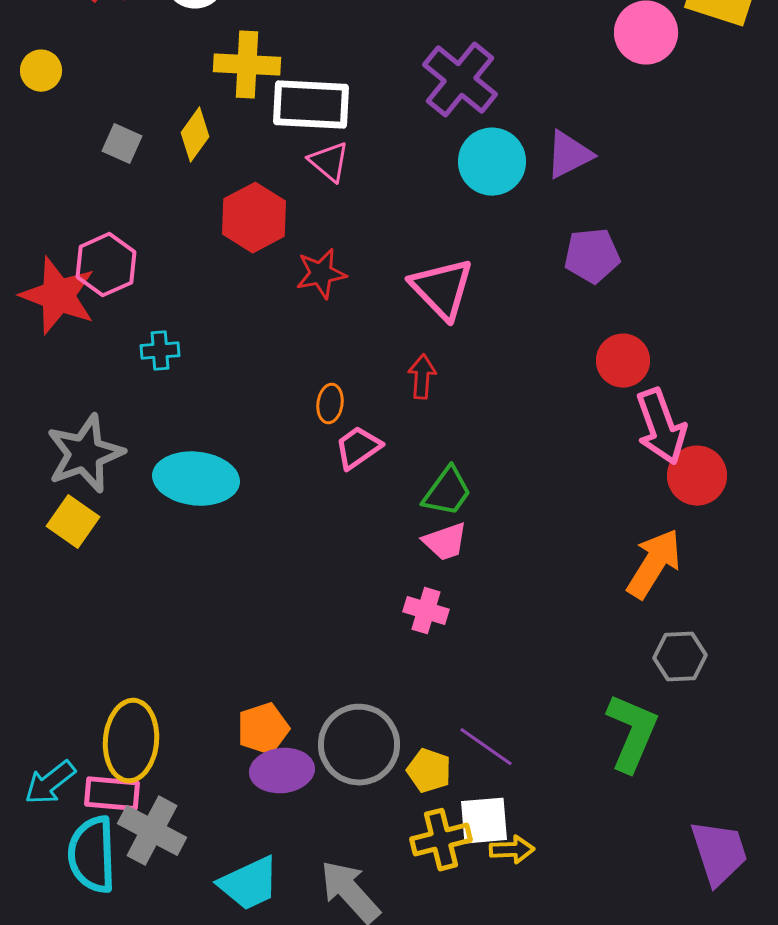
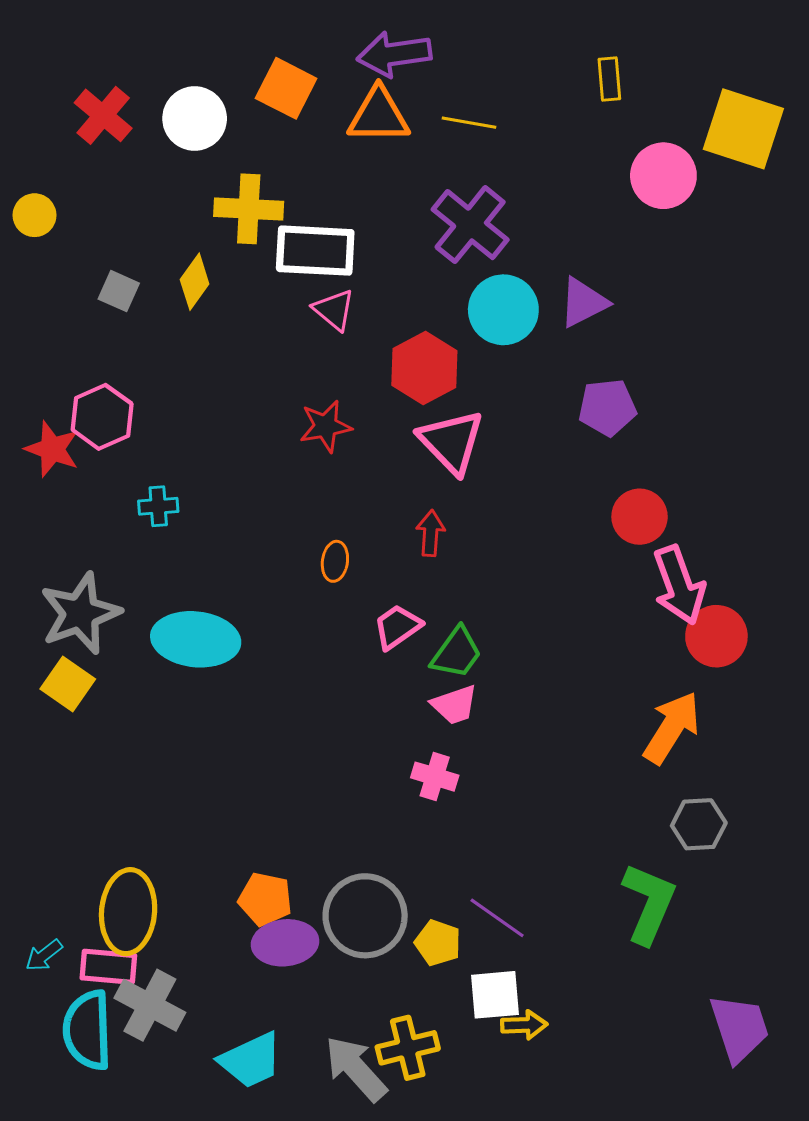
red hexagon: (254, 218) -> (424, 368), moved
red star: (58, 296) -> (52, 449), size x0.7
pink trapezoid: (358, 448) -> (397, 627), moved
orange pentagon: (263, 729) -> (265, 899), turned 30
cyan arrow: (50, 783) -> (44, 955), size x0.7
yellow cross: (441, 840) -> (408, 1048), moved

